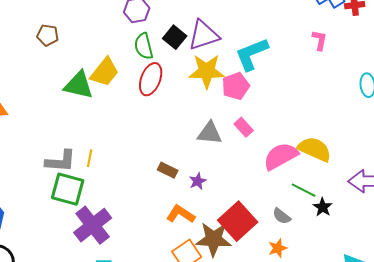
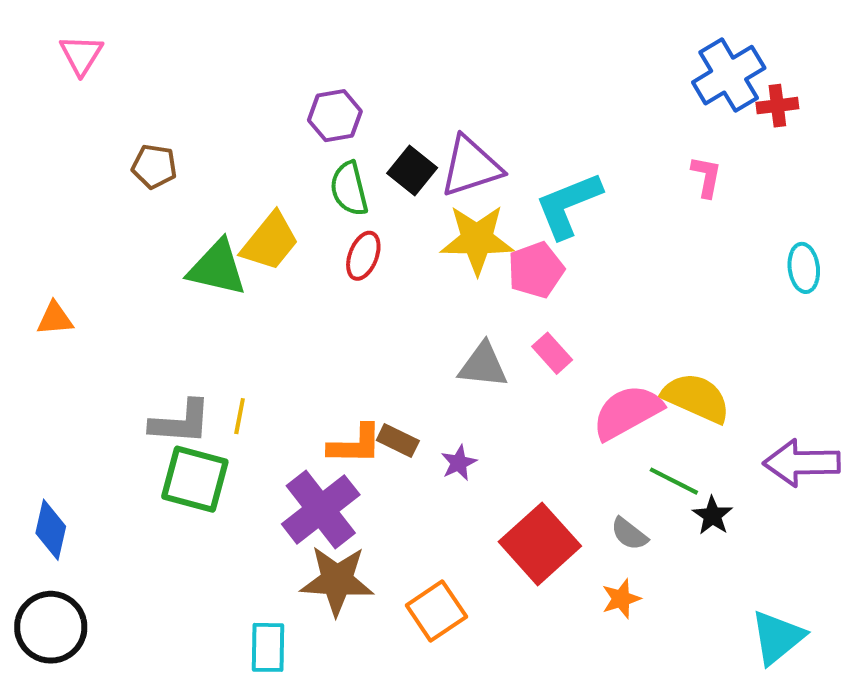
red ellipse: (151, 79) -> (363, 256), size x0.7
orange L-shape: (181, 214) -> (355, 445), moved, turned 148
purple cross: (93, 225) -> (321, 509), moved
brown star: (214, 239) -> (337, 581), moved

